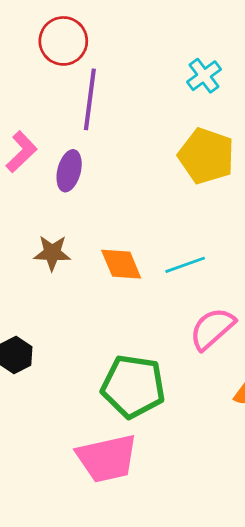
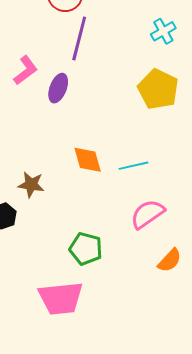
brown star: (52, 253) -> (31, 185), moved
green pentagon: (133, 386) -> (86, 249), size x0.7

